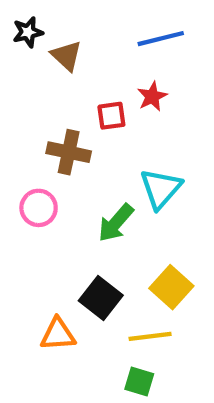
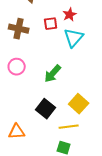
brown cross: (69, 152) -> (19, 29), moved
cyan triangle: (161, 189) -> (74, 38), moved
orange triangle: (58, 334) -> (17, 132), moved

